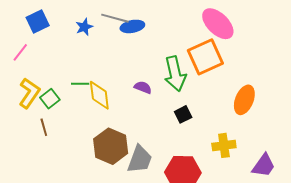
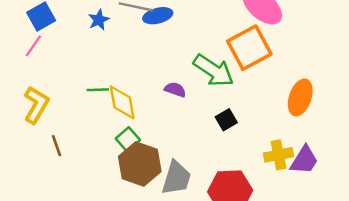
pink line: (20, 52) -> (33, 46), moved
green arrow: (175, 74) -> (213, 70), turned -40
green square: (50, 99) -> (128, 139), moved
purple trapezoid: (264, 165) -> (304, 160), moved

